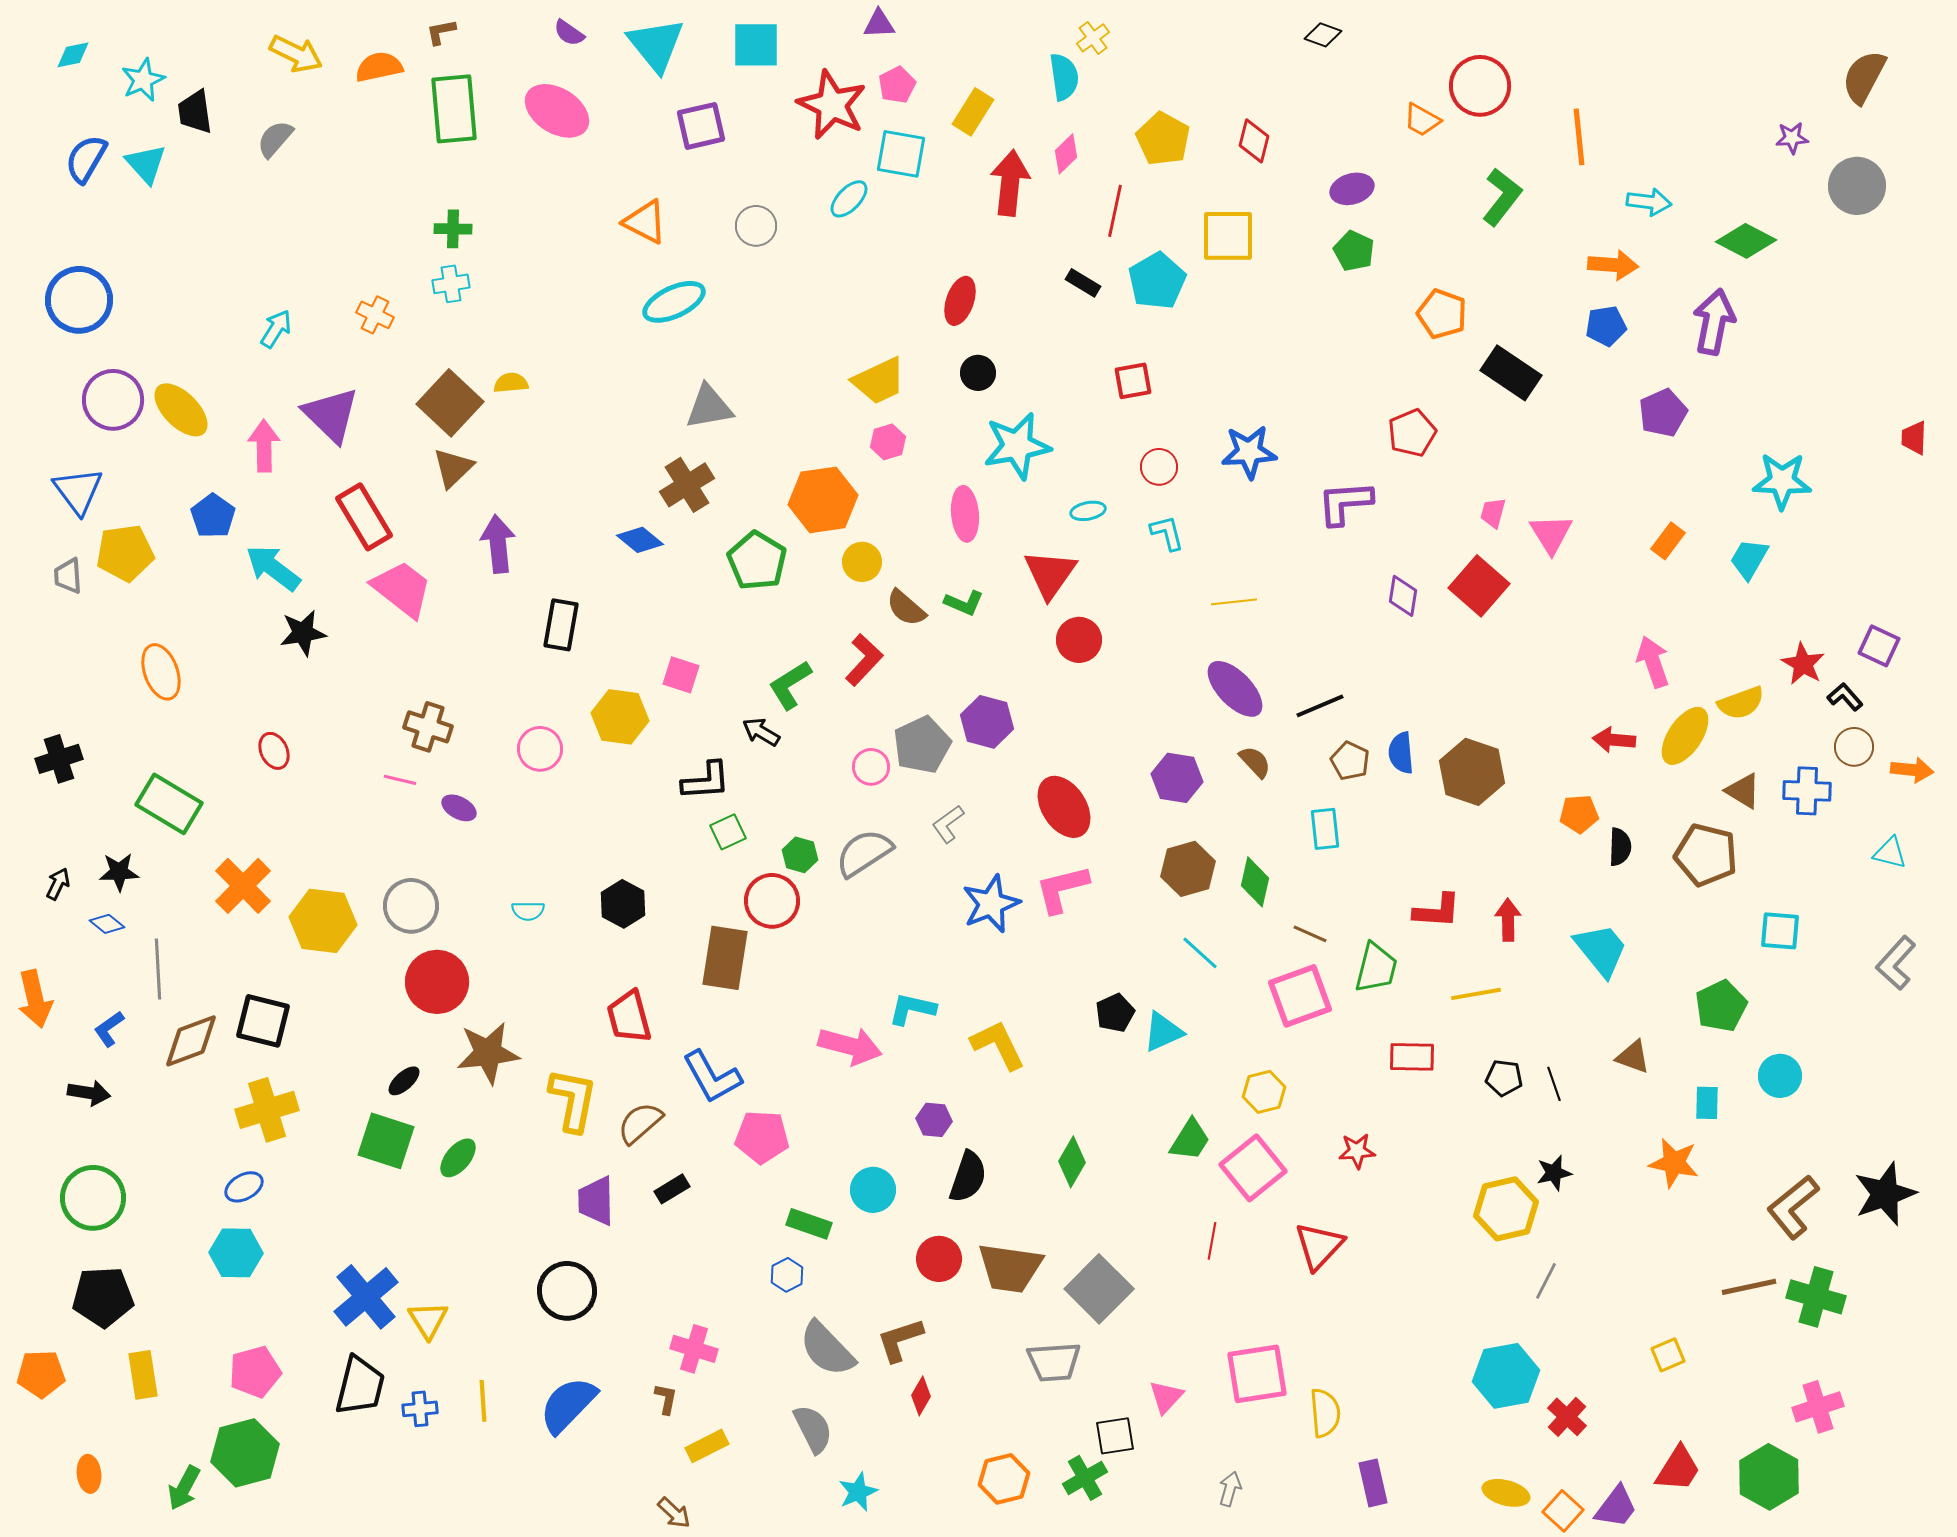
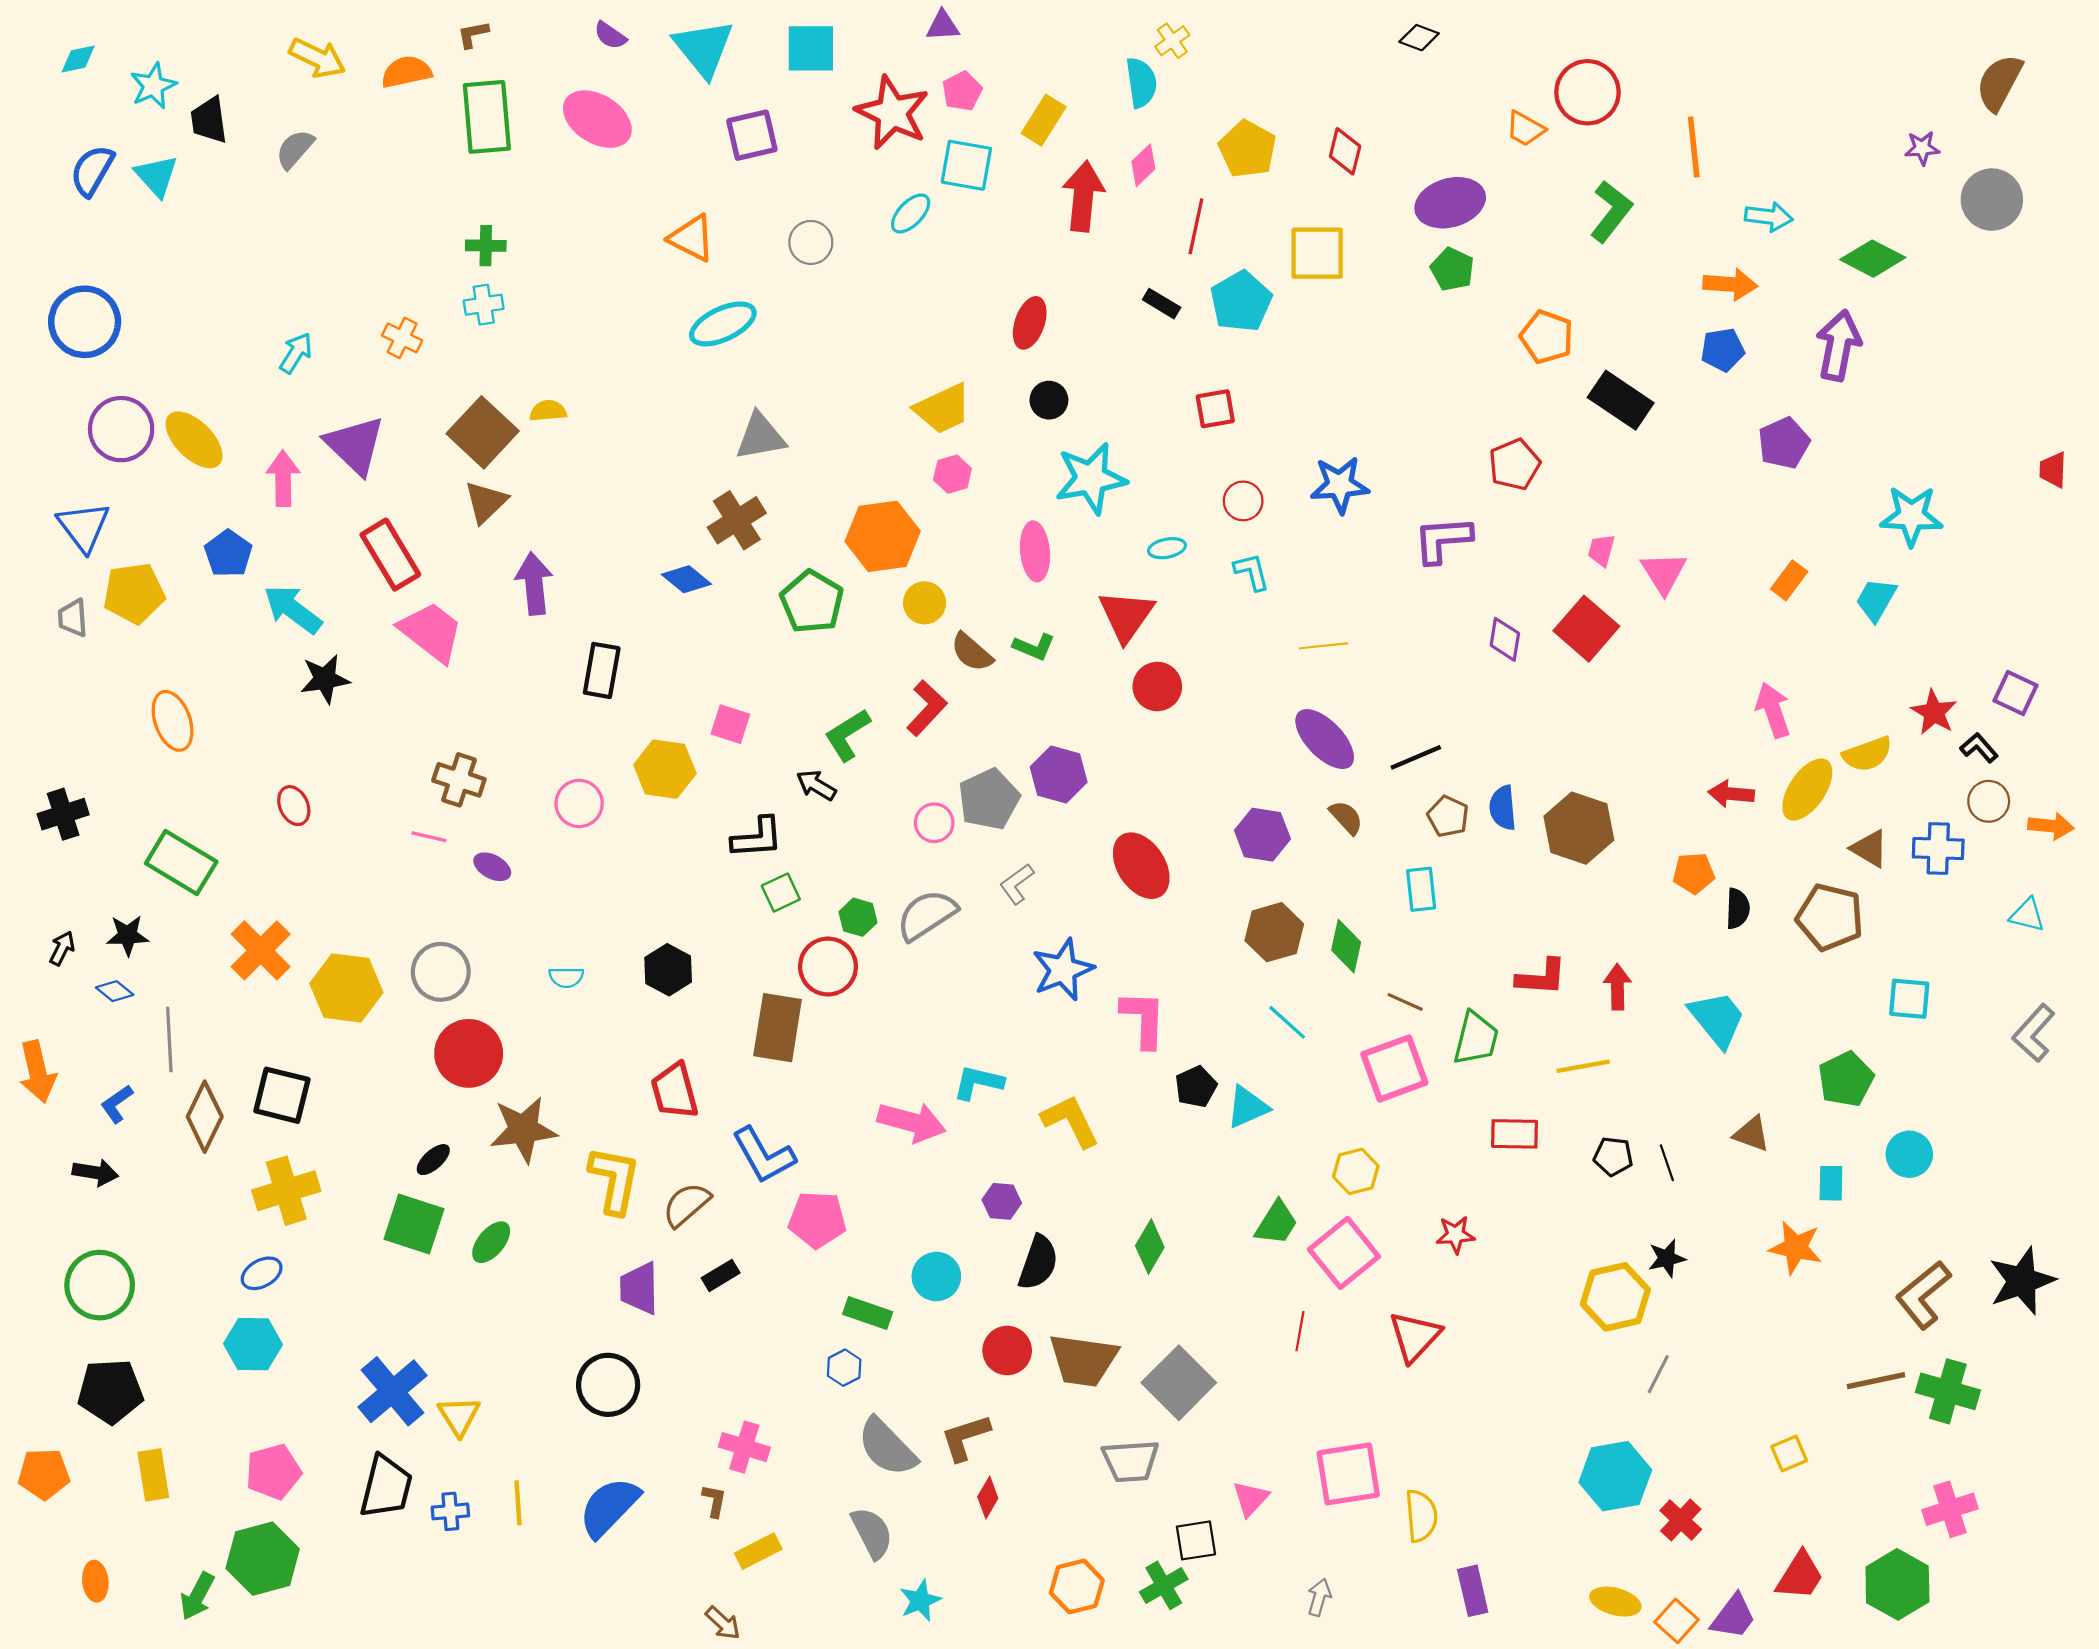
purple ellipse: (1352, 189) -> (1450, 203), size x1.5
pink L-shape: (1062, 889) -> (1143, 1019), moved, turned 106
brown diamond: (191, 1041) -> (205, 1117), turned -44

